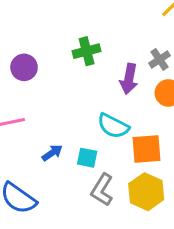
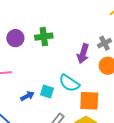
green cross: (87, 51) -> (44, 37), moved
cyan square: (87, 158) -> (47, 91), moved

